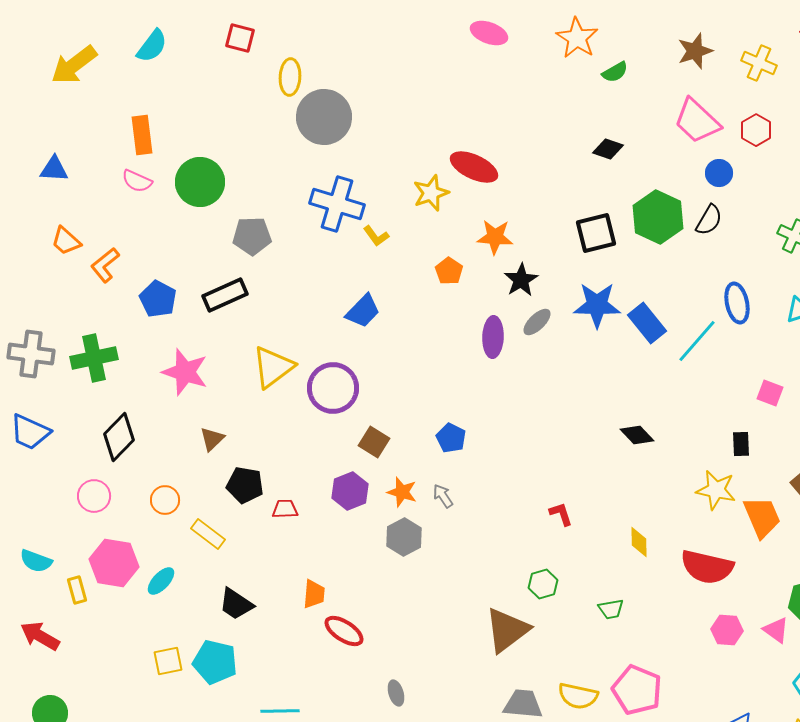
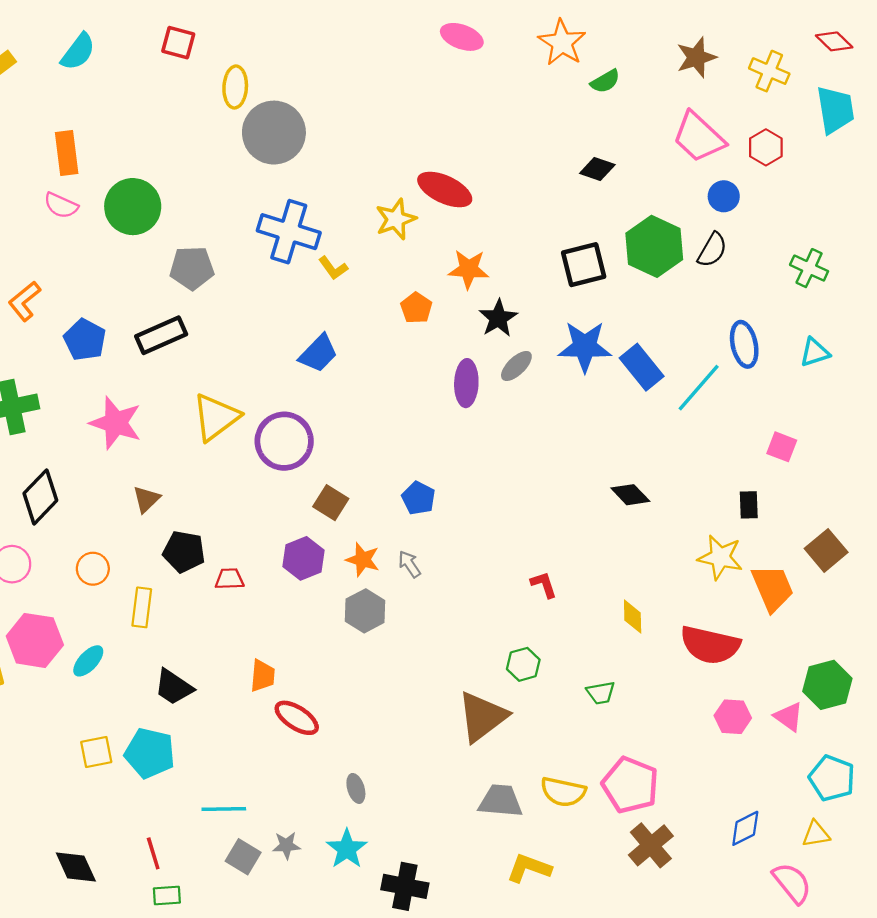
yellow rectangle: (208, 534) -> (142, 607), turned 60

